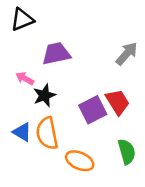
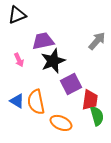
pink arrow: (25, 78) -> (19, 60), turned -144
black star: (44, 95) -> (53, 61), moved, size x1.4
red trapezoid: (118, 102) -> (90, 100), moved, turned 40

